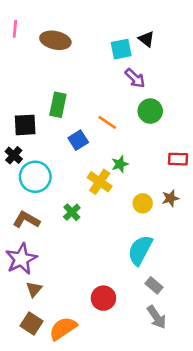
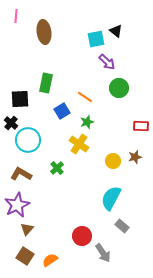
pink line: (15, 29) -> (16, 16), moved
brown ellipse: (55, 40) -> (44, 32), turned 70
green star: (120, 164) -> (87, 122), moved
gray arrow: (157, 317) -> (103, 253), moved
orange semicircle: (63, 328) -> (50, 260), size x0.7

